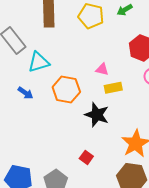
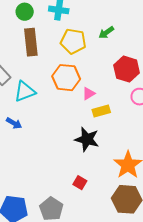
pink triangle: (102, 69) -> (89, 94), turned -40
orange hexagon: (66, 89) -> (66, 78), moved

